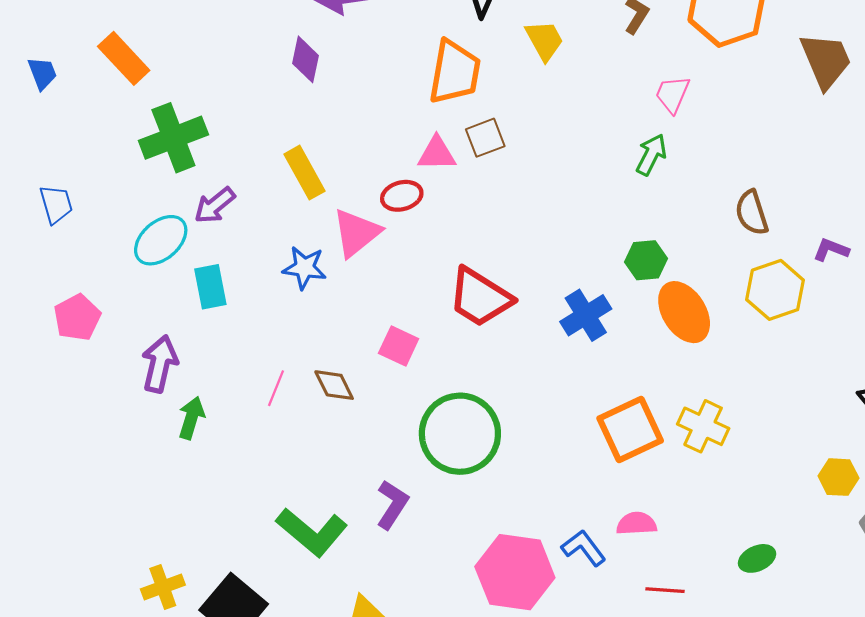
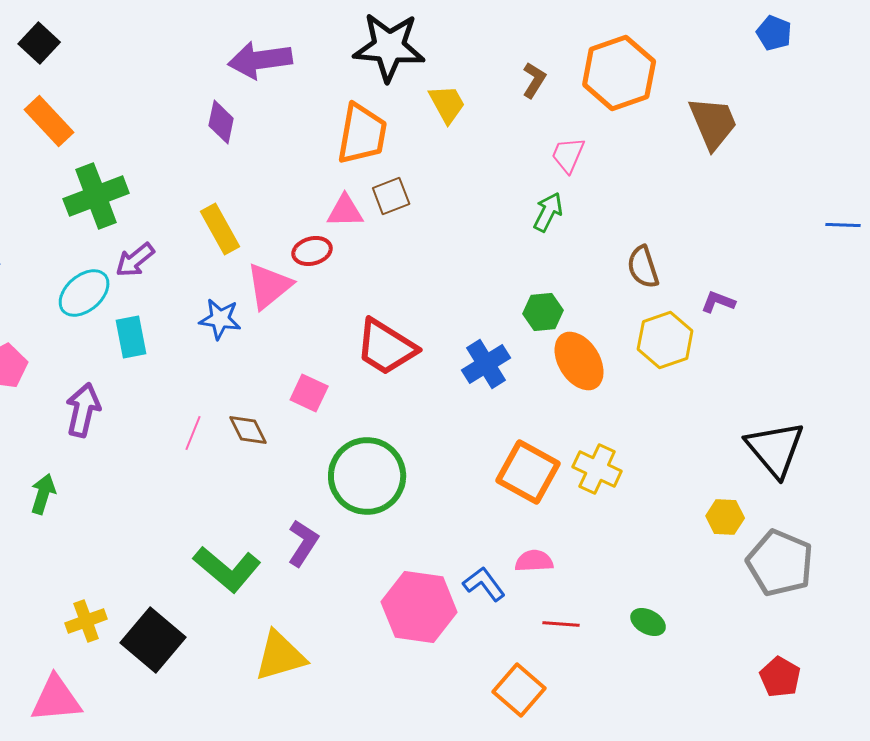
green arrow: (191, 418) -> (43, 494), moved
orange square: (630, 429) -> (528, 472), turned -36
green ellipse: (757, 558) -> (648, 622), moved, turned 52

